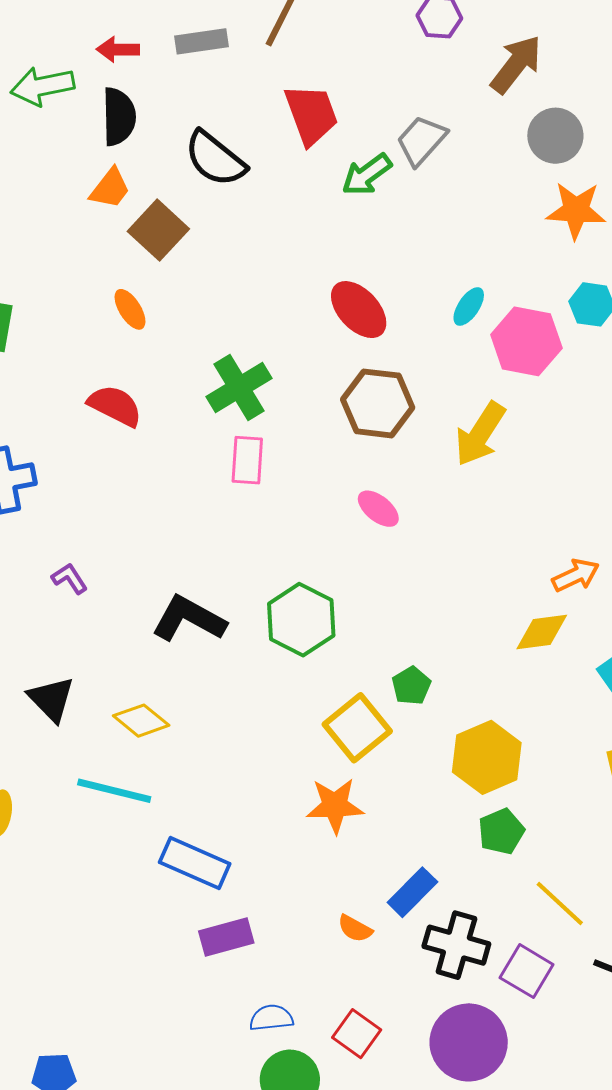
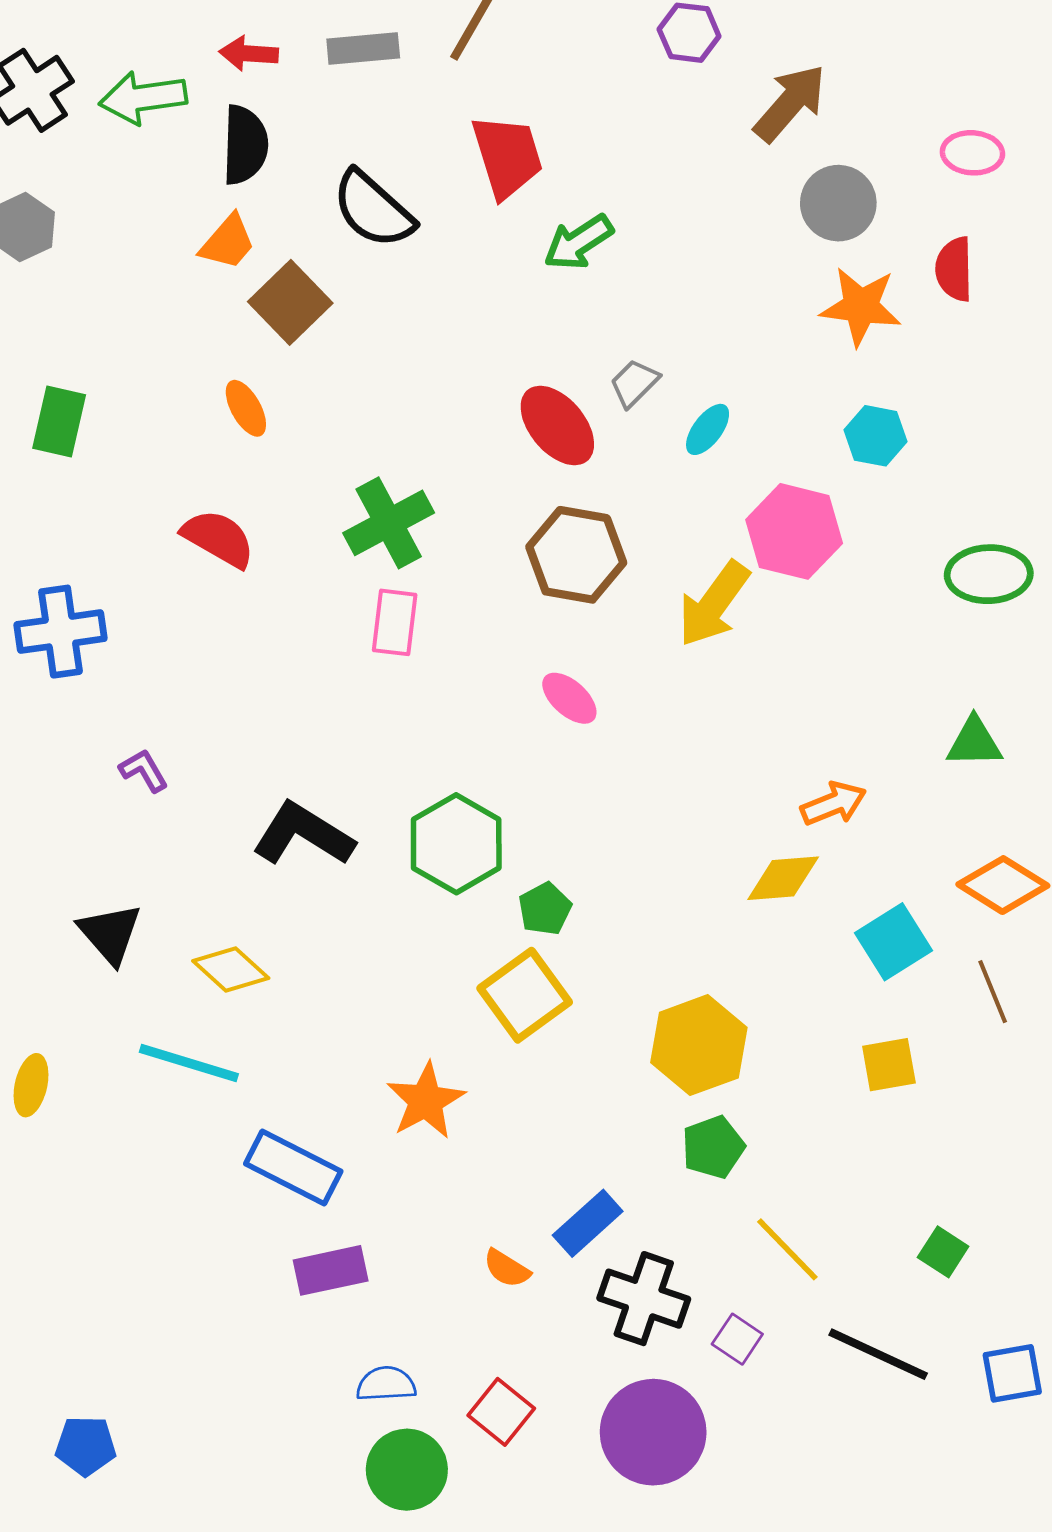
gray trapezoid: (421, 141) -> (634, 383), moved, size x0.7
pink hexagon: (526, 341) -> (794, 531), moved
green pentagon: (411, 686) -> (545, 909), moved
orange star: (335, 806) -> (426, 1101), moved, turned -30
purple square: (527, 971) -> (737, 1339), size x0.7

